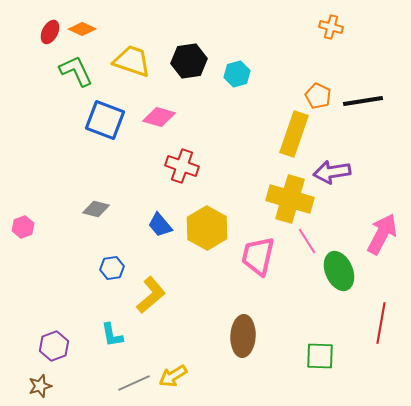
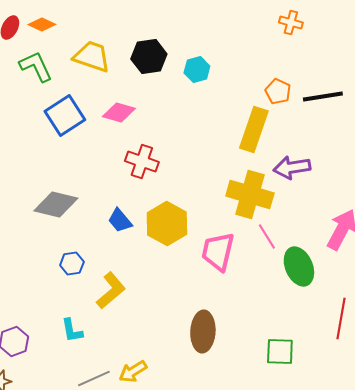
blue square: (105, 120) -> (65, 116), turned 36
gray diamond: (96, 209) -> (56, 204), size x1.6

